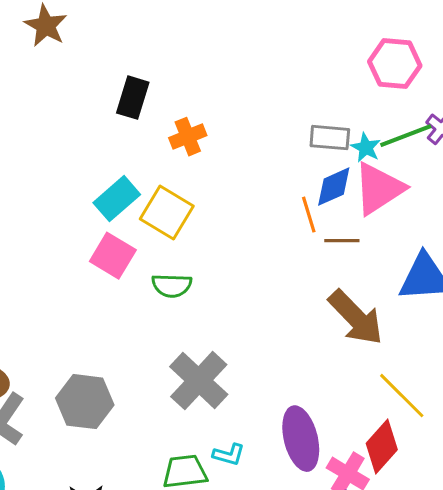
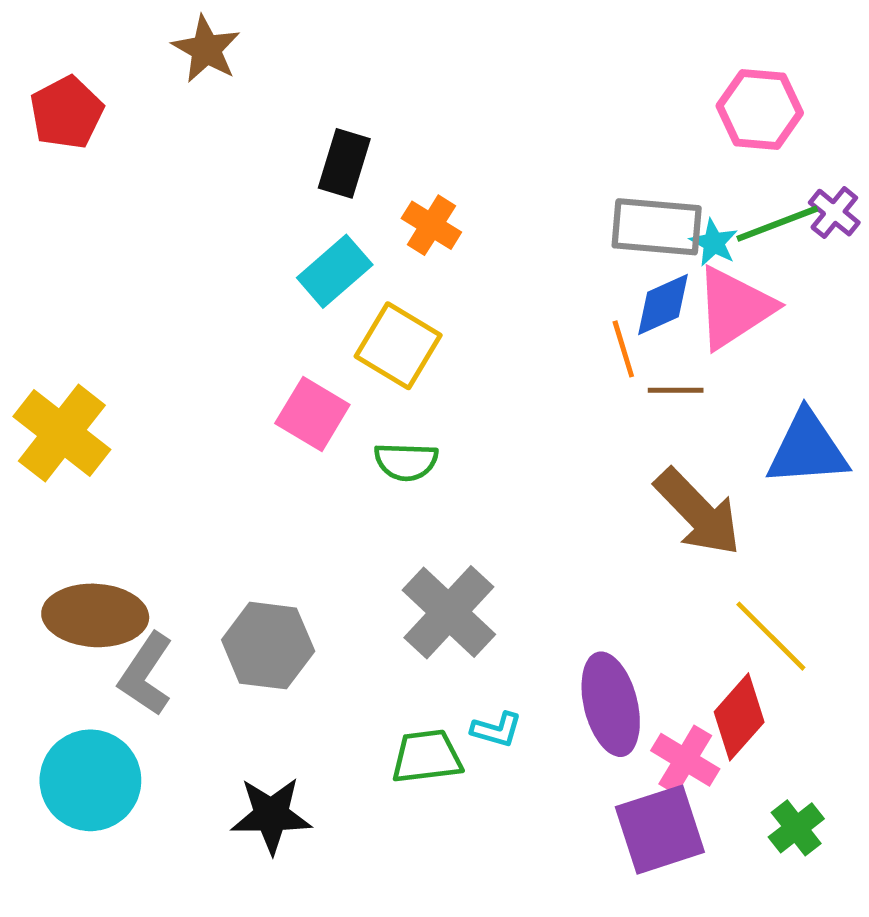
orange cross: (188, 137) -> (431, 225), turned -36
gray rectangle: (330, 138) -> (657, 227), size x1.4
cyan rectangle: (117, 199) -> (335, 271), moved

